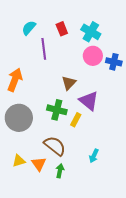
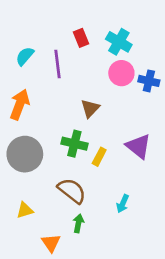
cyan semicircle: (29, 28) -> (25, 56), moved
purple triangle: (89, 101) -> (138, 146), moved
orange triangle: (39, 164) -> (51, 243), moved

